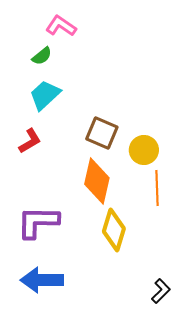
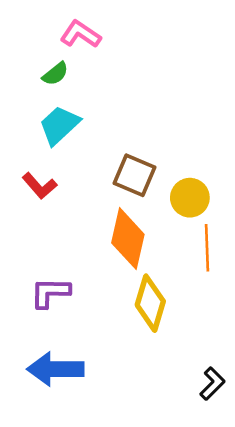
red L-shape: (30, 141) -> (40, 186), turned 80
purple L-shape: (38, 222) -> (50, 293), size x0.7

